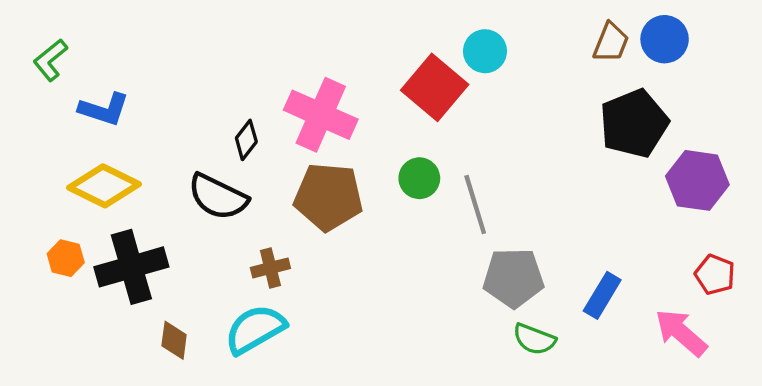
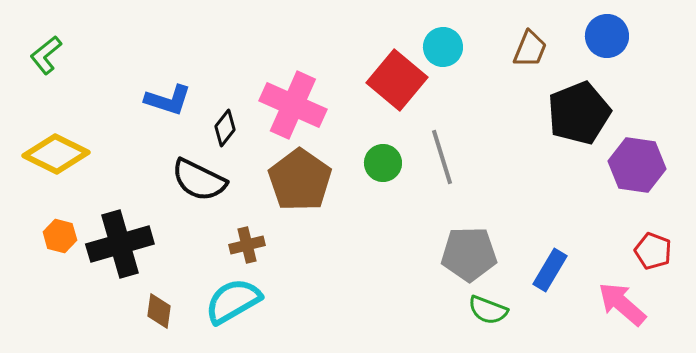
brown trapezoid: (611, 42) -> (530, 49), moved
blue L-shape: (104, 109) -> (168, 100), moved
yellow diamond: (104, 186) -> (56, 154), moved
brown pentagon: (328, 197) -> (300, 180), turned 30
gray line: (475, 204) -> (442, 157), moved

